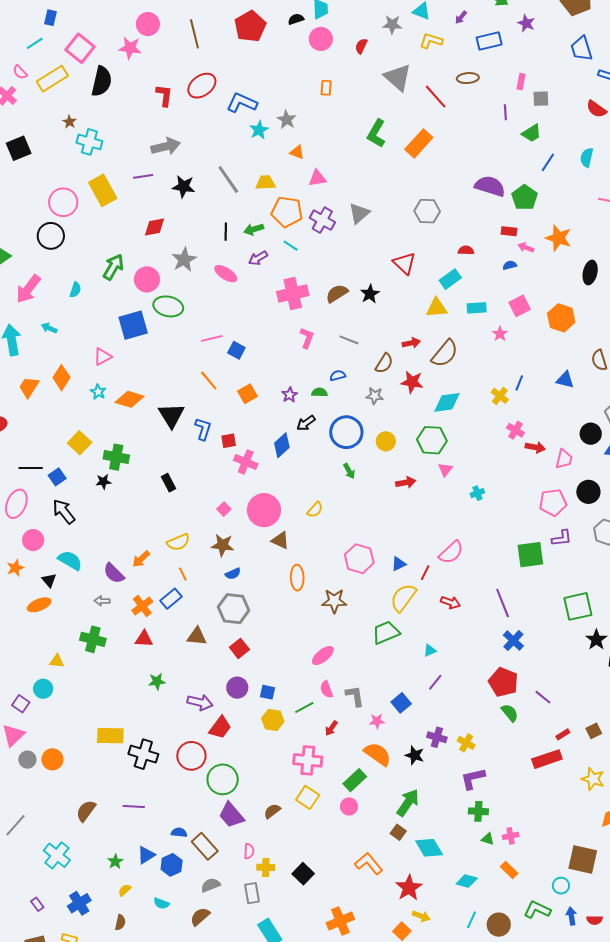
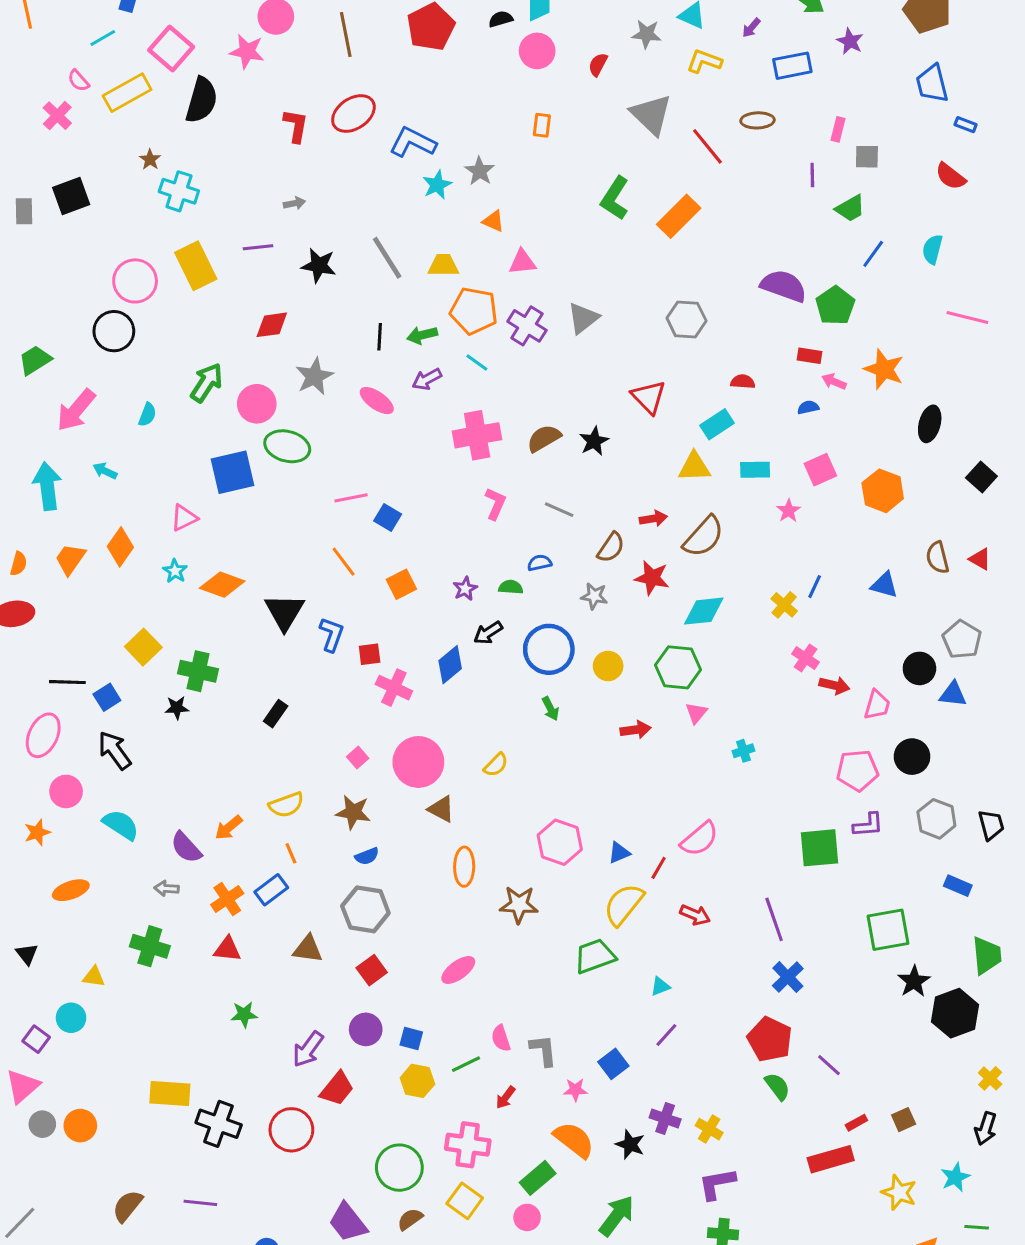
gray arrow: (166, 146) -> (294, 203), size x0.5
black rectangle: (169, 483) -> (276, 714), turned 60
black triangle: (49, 580) -> (27, 954), moved
pink ellipse: (323, 656) -> (458, 970), moved
purple arrow: (200, 702) -> (308, 1049), turned 110
green circle: (223, 779) -> (399, 1168), moved

